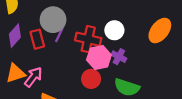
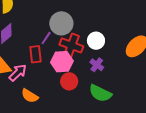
gray circle: (53, 20) -> (61, 23), moved
red rectangle: (37, 39) -> (36, 54), moved
pink hexagon: (99, 58) -> (62, 62), moved

